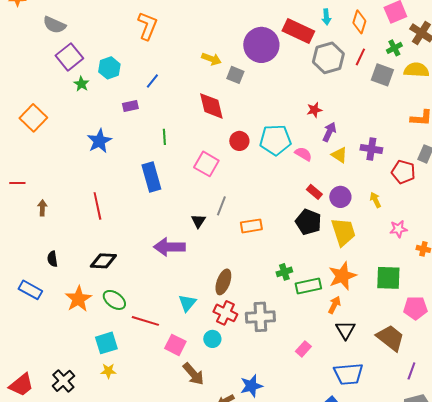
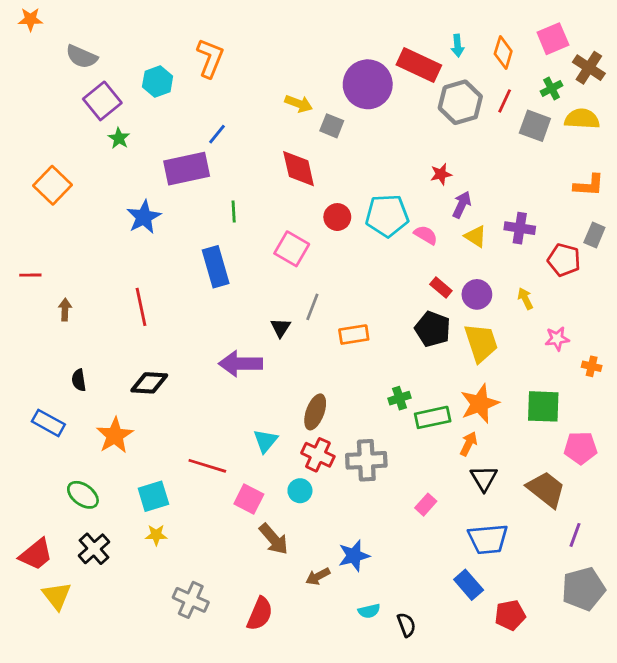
cyan hexagon: (109, 68) -> (158, 82), moved
purple rectangle: (130, 106) -> (187, 169), size x2.0
green ellipse: (114, 300) -> (83, 495), moved

